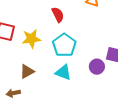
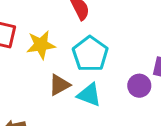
brown triangle: (27, 71) -> (59, 85), moved

